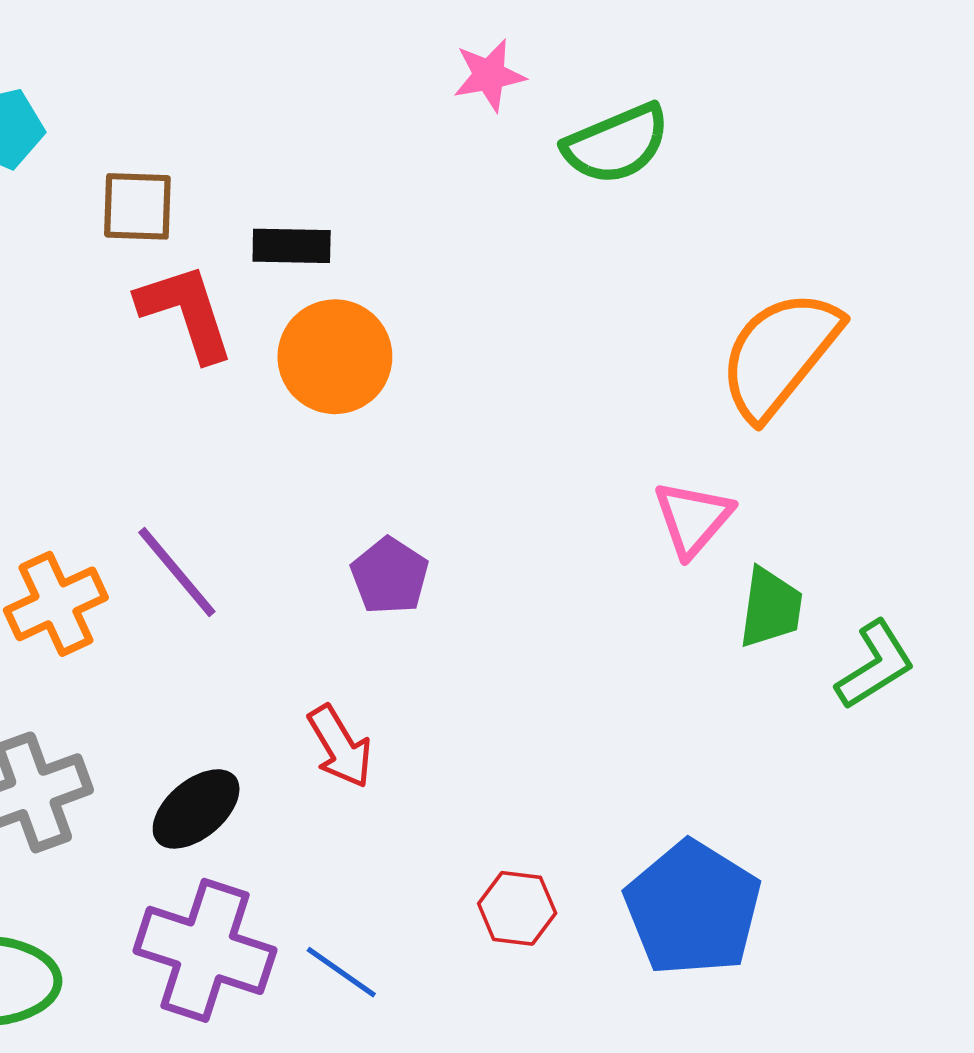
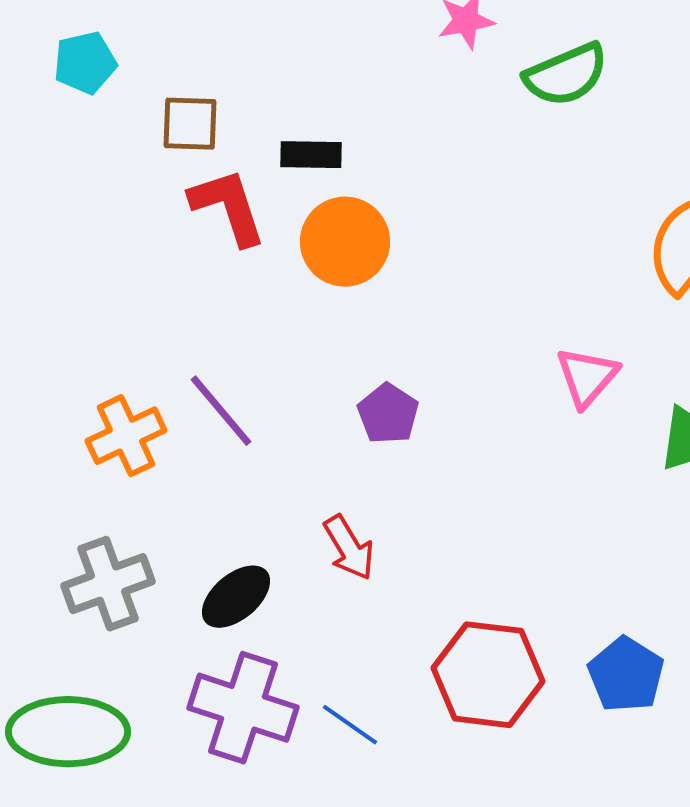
pink triangle: (693, 519) -> (587, 377), moved
red hexagon: (517, 908) -> (488, 675), size x1.8
blue pentagon: (693, 908) -> (626, 675), size x0.7

